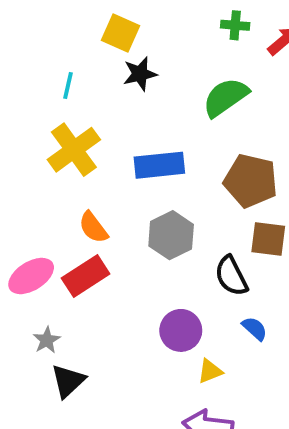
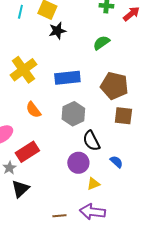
cyan line: (68, 86) -> (20, 12), moved
green semicircle: (225, 97) -> (101, 43), size x0.7
red rectangle: (86, 276) -> (27, 152), moved
black semicircle: (231, 276) -> (91, 141), moved

